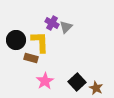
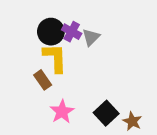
black circle: (16, 40) -> (51, 32), moved
brown rectangle: (31, 58) -> (43, 80), turned 40

